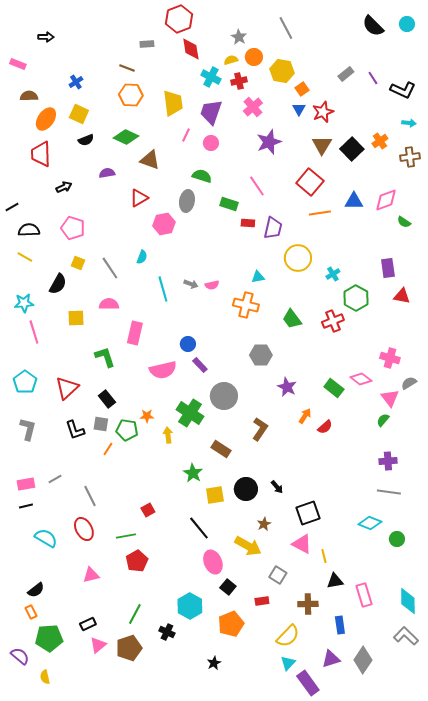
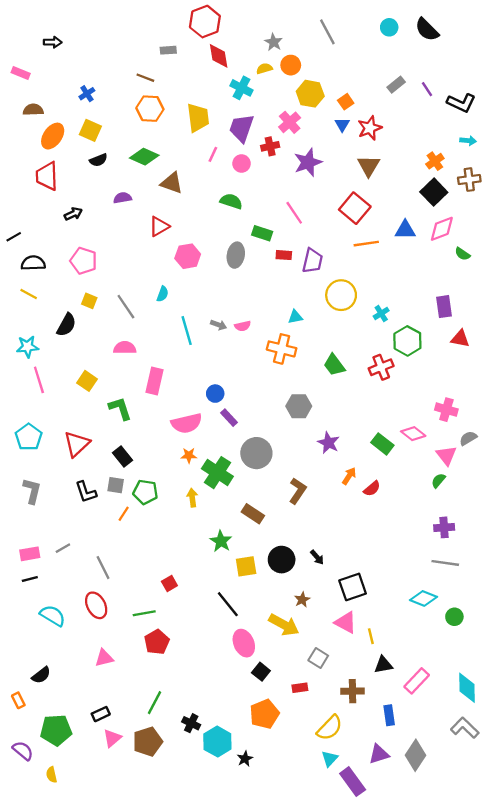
cyan circle: (407, 24) -> (389, 27), moved
yellow hexagon: (282, 71) -> (310, 94), moved
red cross: (239, 81) -> (270, 146), moved
black square: (352, 149) -> (434, 192), moved
gray ellipse: (187, 201) -> (236, 255), moved
yellow square: (76, 318) -> (87, 381), moved, turned 36
orange star: (147, 416) -> (189, 455), moved
pink rectangle: (364, 595) -> (417, 681), turned 60
cyan hexagon: (190, 606) -> (217, 742), moved
orange rectangle: (31, 612) -> (18, 700), moved

